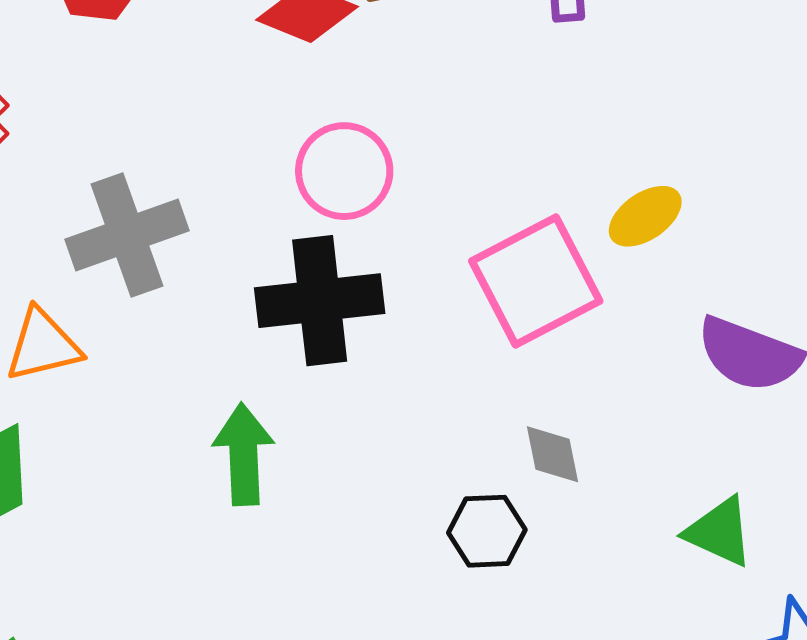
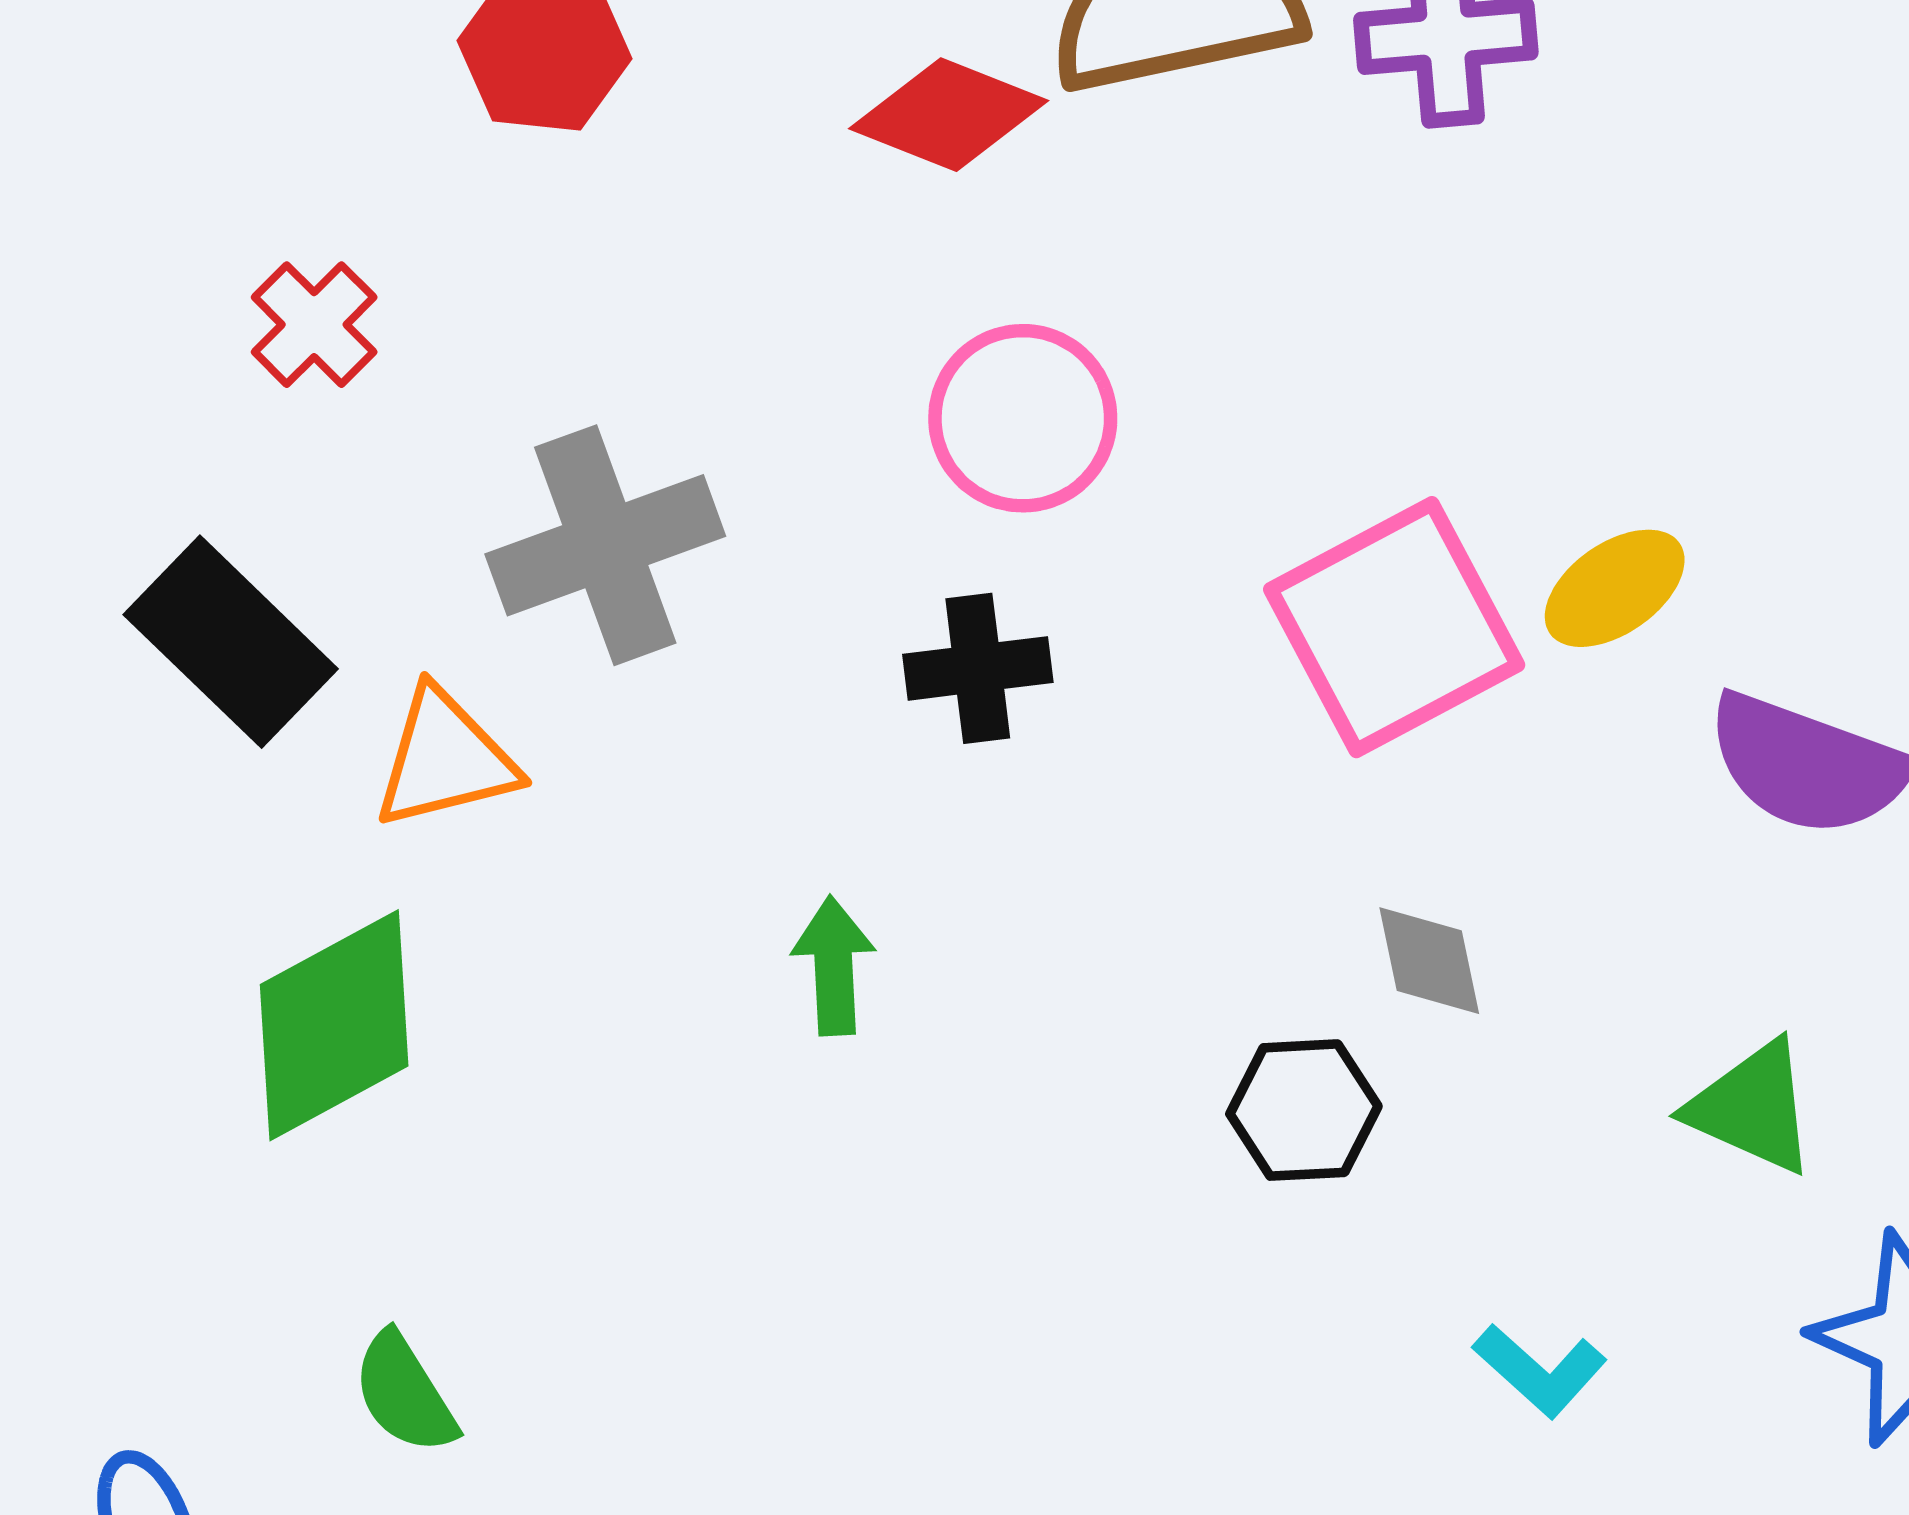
yellow ellipse: (645, 216) -> (1615, 588), moved
black cross: (320, 301) -> (978, 668), size x0.6
green arrow: (244, 454) -> (834, 966), size x0.7

